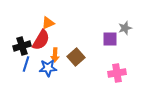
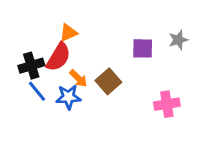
purple square: (110, 39) -> (143, 48), moved
orange arrow: (55, 55) -> (78, 78), turned -48
blue line: (26, 64) -> (37, 91), turned -56

